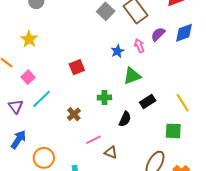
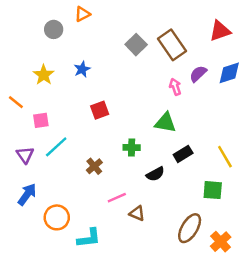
blue star: (117, 51) -> (82, 69), moved
green triangle: (132, 76) -> (165, 123), turned 30
pink square: (28, 77) -> (41, 120), turned 32
black semicircle: (125, 119) -> (155, 174), turned 35

